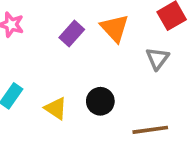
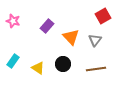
orange triangle: (115, 28) -> (71, 37), moved
brown line: (150, 130) -> (96, 69), moved

